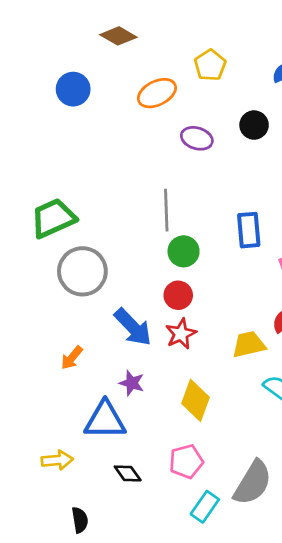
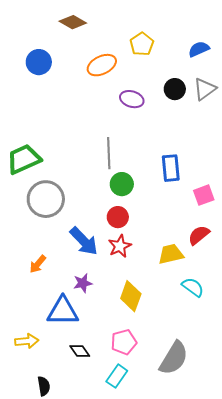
purple star: (132, 383) -> (83, 283), turned -30
cyan rectangle: (205, 507) -> (117, 376), moved

